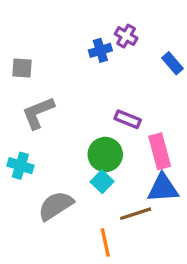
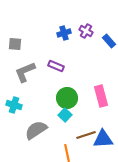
purple cross: (126, 36) -> (86, 31), moved
purple rectangle: (128, 119) -> (56, 66), moved
blue triangle: (163, 188) -> (103, 139), moved

